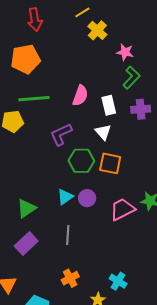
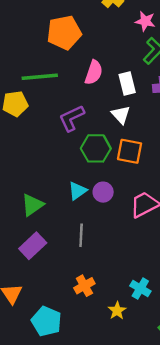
orange pentagon: (25, 59) -> (64, 32), moved

